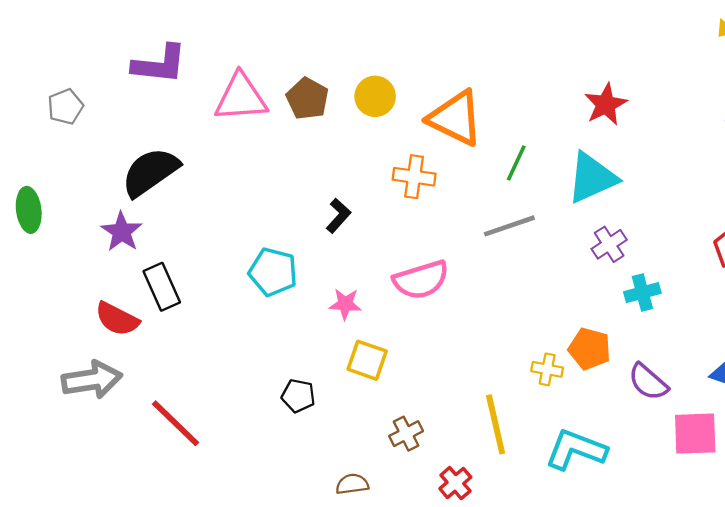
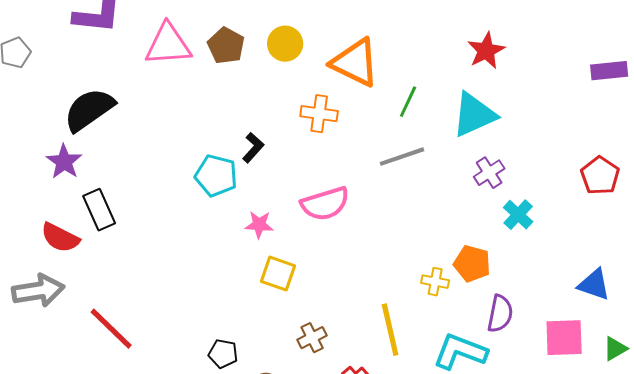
cyan pentagon: (273, 272) -> (216, 176), moved
cyan cross: (642, 293) -> (518, 215), turned -32
purple semicircle: (648, 382) -> (500, 314), moved, turned -120
black pentagon: (298, 396) -> (223, 354), moved

